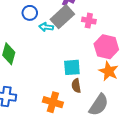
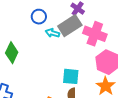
pink cross: (89, 21) -> (95, 34), size x1.6

